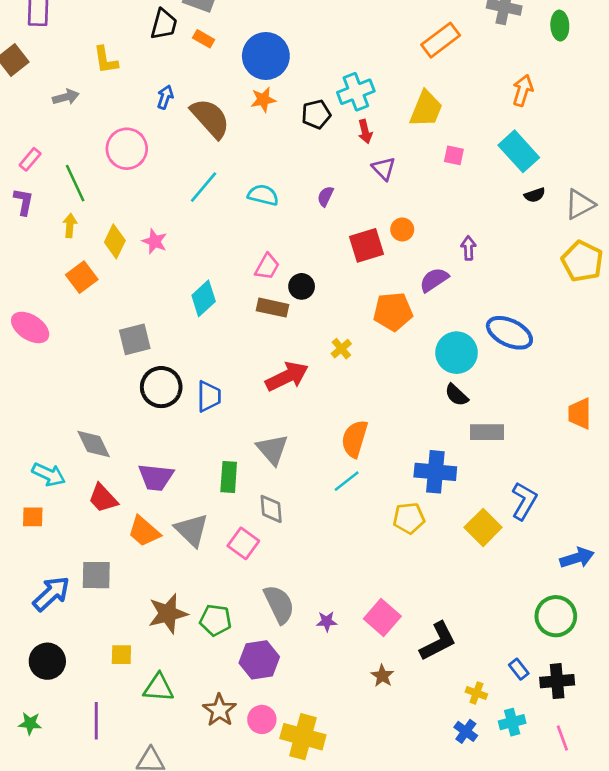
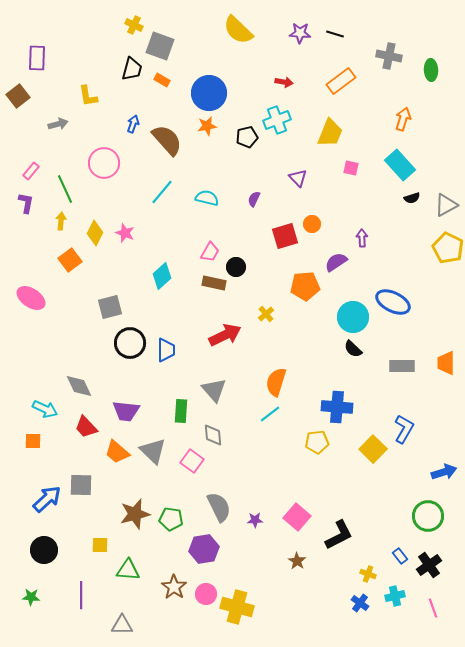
red arrow: (365, 131) -> (284, 82), moved, turned -66
gray rectangle: (487, 432) -> (402, 366), moved
black cross: (557, 681) -> (429, 565), turned -30

